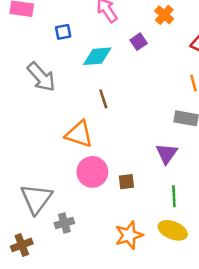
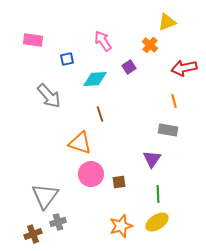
gray cross: (64, 223) -> (58, 222), moved
yellow ellipse: (173, 230) -> (157, 222), turned -55

